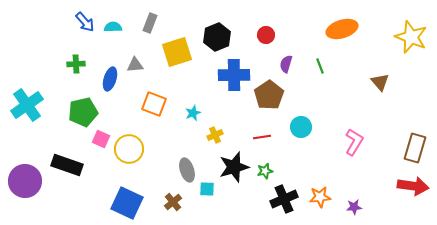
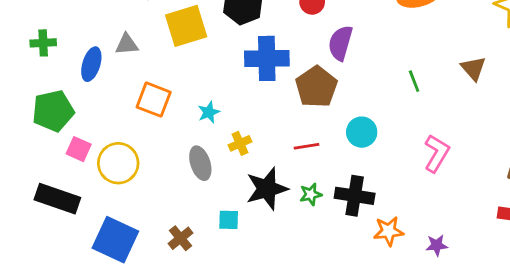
purple semicircle: (286, 64) -> (340, 43), size x1.4
green line: (320, 66) -> (414, 81), moved
black rectangle: (67, 165) -> (57, 199), moved
gray ellipse: (187, 170) -> (200, 163), moved
black cross: (284, 199) -> (355, 196), moved, turned 32

